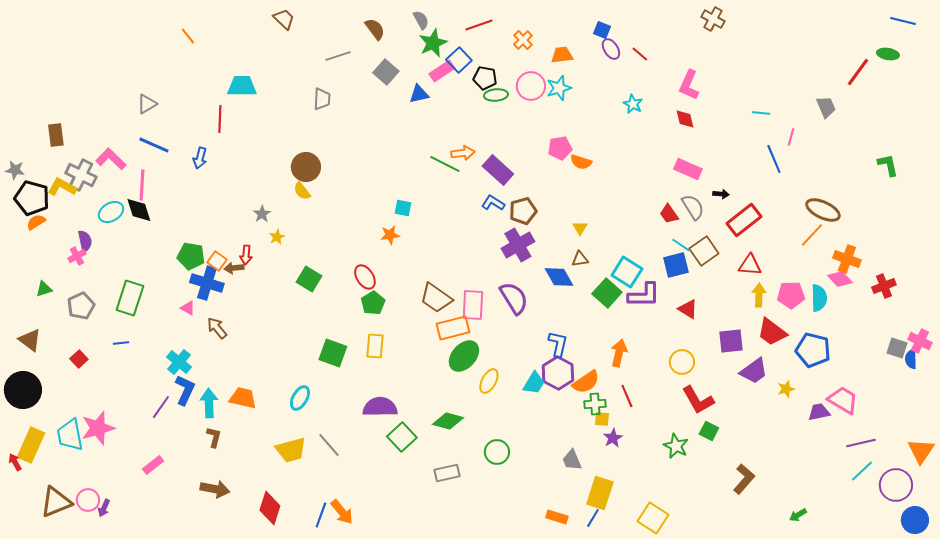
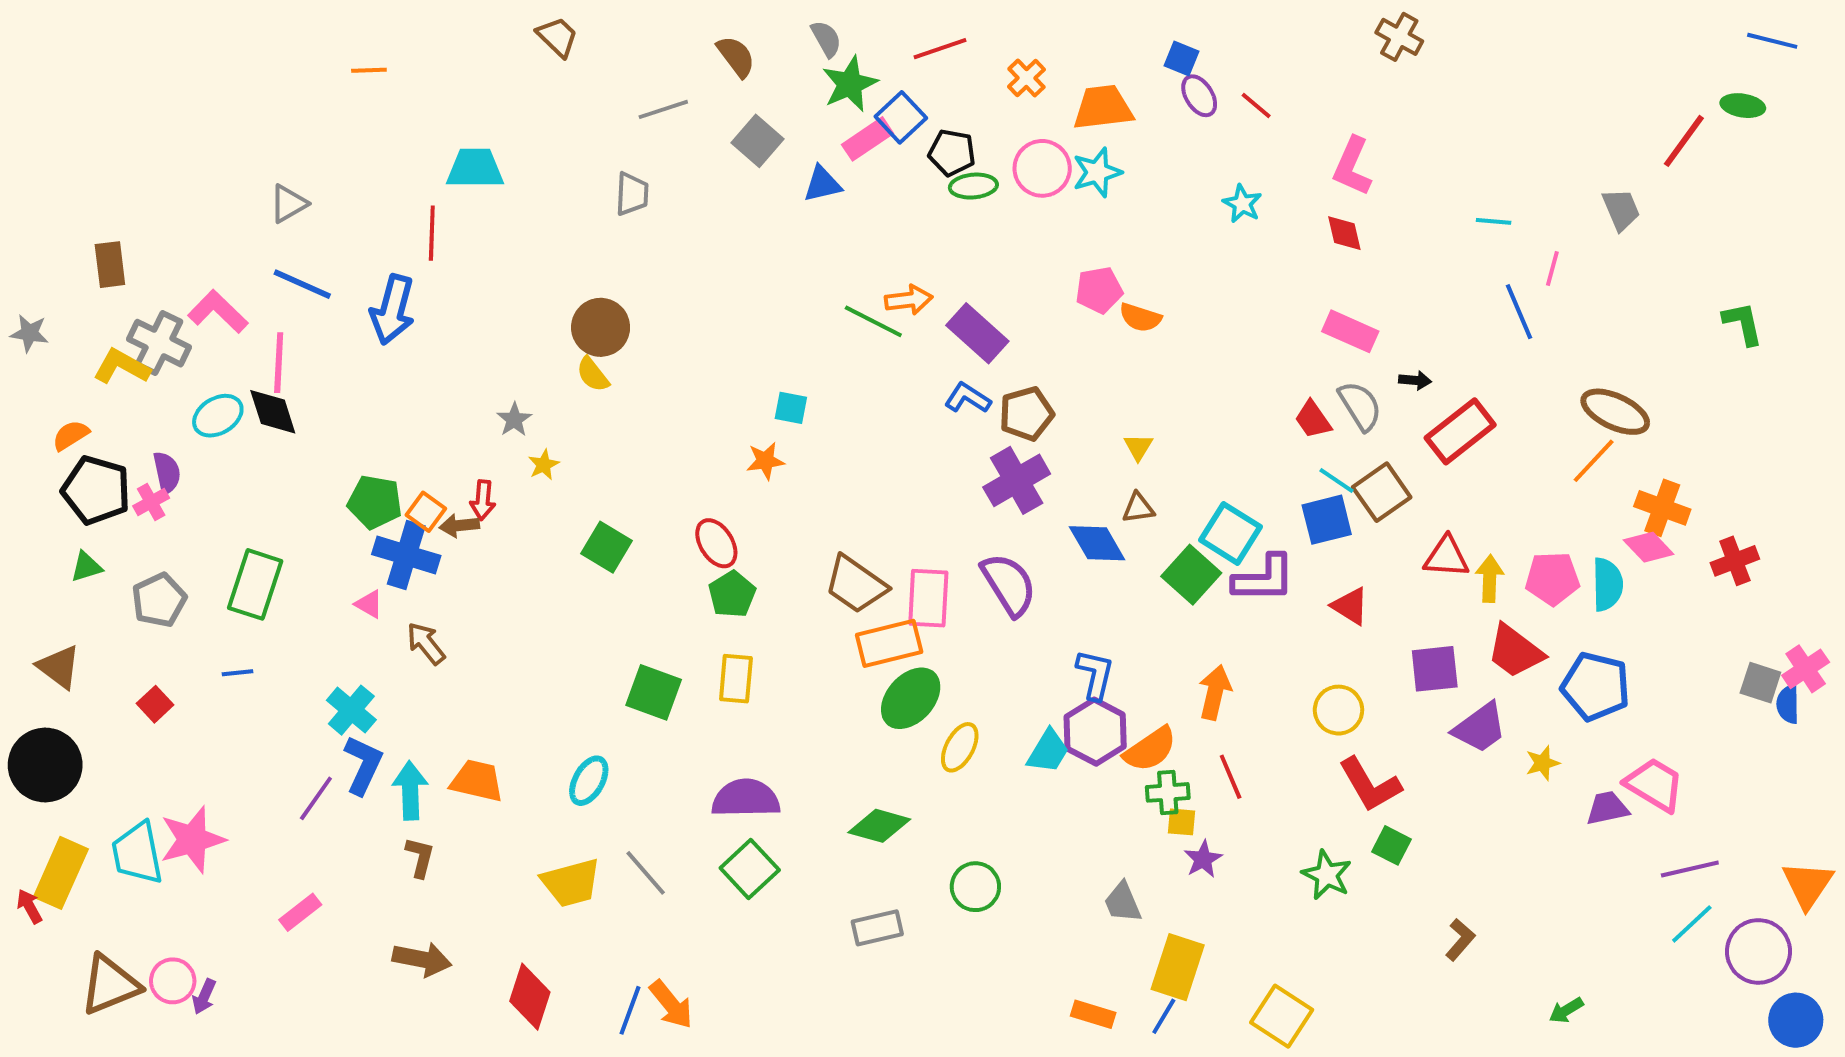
orange line: (188, 36) -> (369, 70), turned -54
orange trapezoid: (562, 55) -> (1103, 108), size x1.4
blue arrow: (200, 158) -> (393, 310), size x1.6
black pentagon: (32, 198) -> (96, 490), moved
red triangle: (750, 265) -> (1446, 557), moved
pink cross: (920, 341) -> (1806, 669), turned 30
green square: (402, 437) -> (750, 869), moved
brown L-shape: (744, 479) -> (1460, 940), size x0.7

